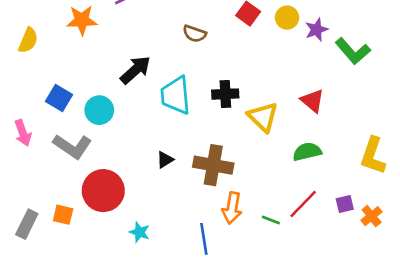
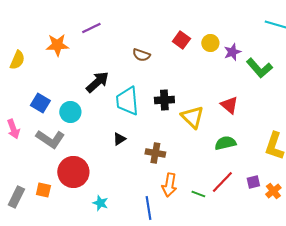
black triangle: (165, 160) -> (119, 139), moved
brown cross: (213, 165) -> (155, 153), size x0.7

